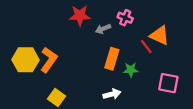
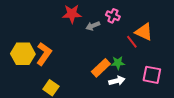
orange rectangle: (112, 59) -> (101, 68), moved, turned 30
white arrow: (112, 94) -> (117, 81), moved

